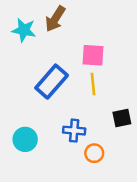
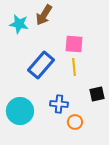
cyan circle: (25, 139) -> (20, 111), size x1.4

